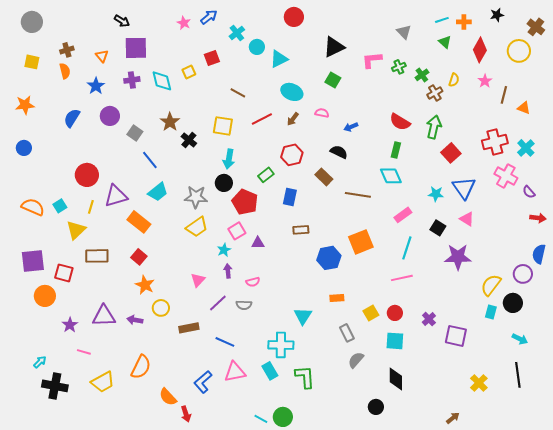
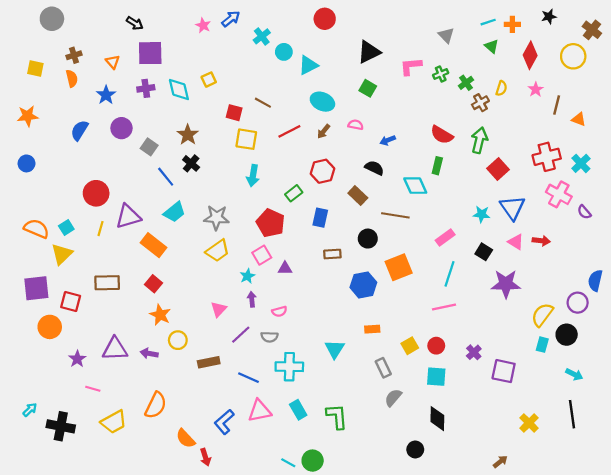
gray circle: (32, 22) -> (52, 19), moved
red square: (212, 58) -> (234, 113), moved, turned 35
black cross: (189, 140) -> (191, 163), moved
cyan diamond: (391, 176) -> (415, 186), moved
black circle: (224, 183) -> (368, 239), moved
red arrow: (538, 218) -> (541, 241), moved
yellow triangle: (76, 230) -> (62, 254), moved
cyan cross: (281, 345) -> (289, 367), moved
cyan arrow: (40, 362) -> (30, 410), moved

